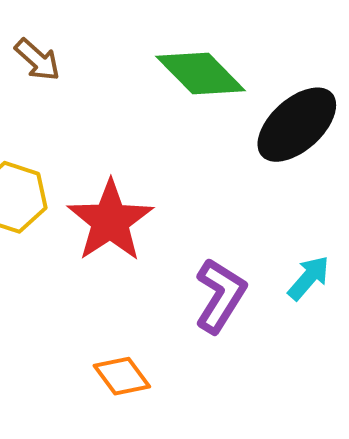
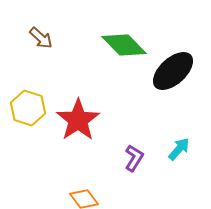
purple L-shape: (220, 296) -> (134, 158), size x0.7

